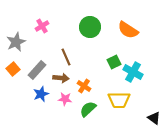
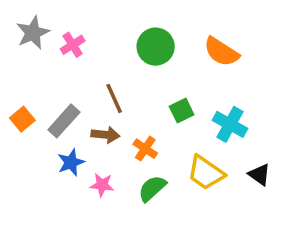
gray star: (16, 42) -> (33, 33), moved
green square: (114, 62) -> (182, 111), moved
pink star: (65, 99) -> (102, 185), moved
yellow trapezoid: (119, 100) -> (206, 173), turned 35
black triangle: (154, 118) -> (259, 175), moved

